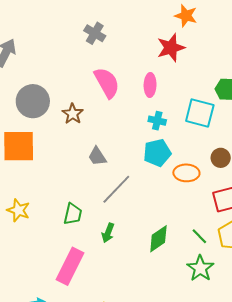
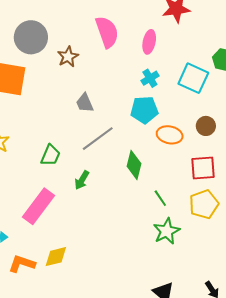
cyan cross: (157, 121) -> (150, 78), turned 36
green line: (199, 236) -> (160, 198), moved
green diamond: (158, 239) -> (134, 165), moved, turned -52

